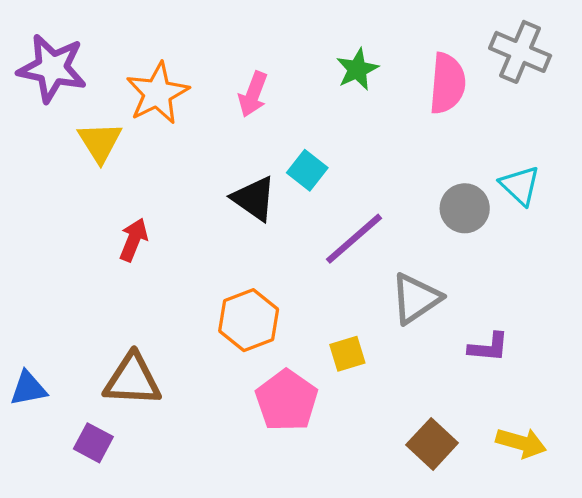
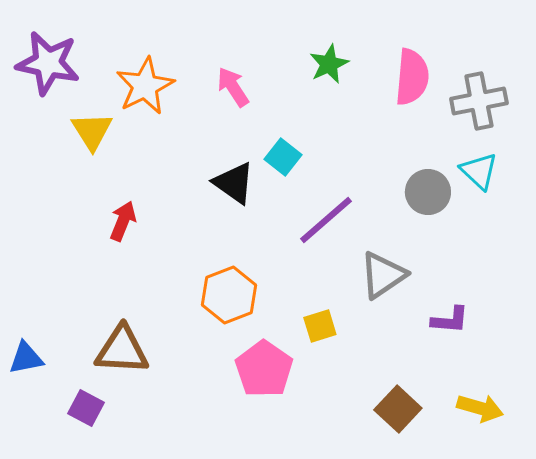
gray cross: (520, 52) -> (479, 101), moved, turned -34
pink arrow: (253, 94) -> (233, 87), turned 126

